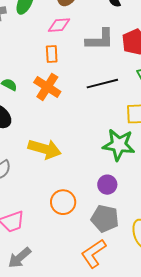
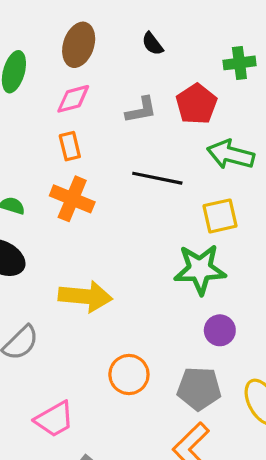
gray L-shape: (100, 40) -> (141, 110), size x0.7
black line: (102, 84) -> (157, 178), turned 36
purple circle: (107, 185) -> (220, 330), moved

